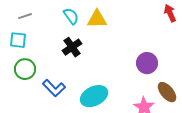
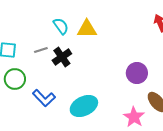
gray line: (25, 16) -> (41, 50), moved

